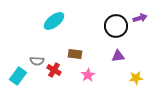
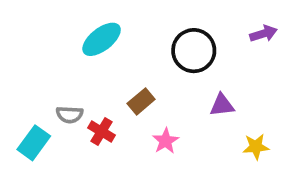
black circle: (116, 26) -> (194, 51), moved
brown rectangle: (75, 54) -> (141, 101), turned -48

